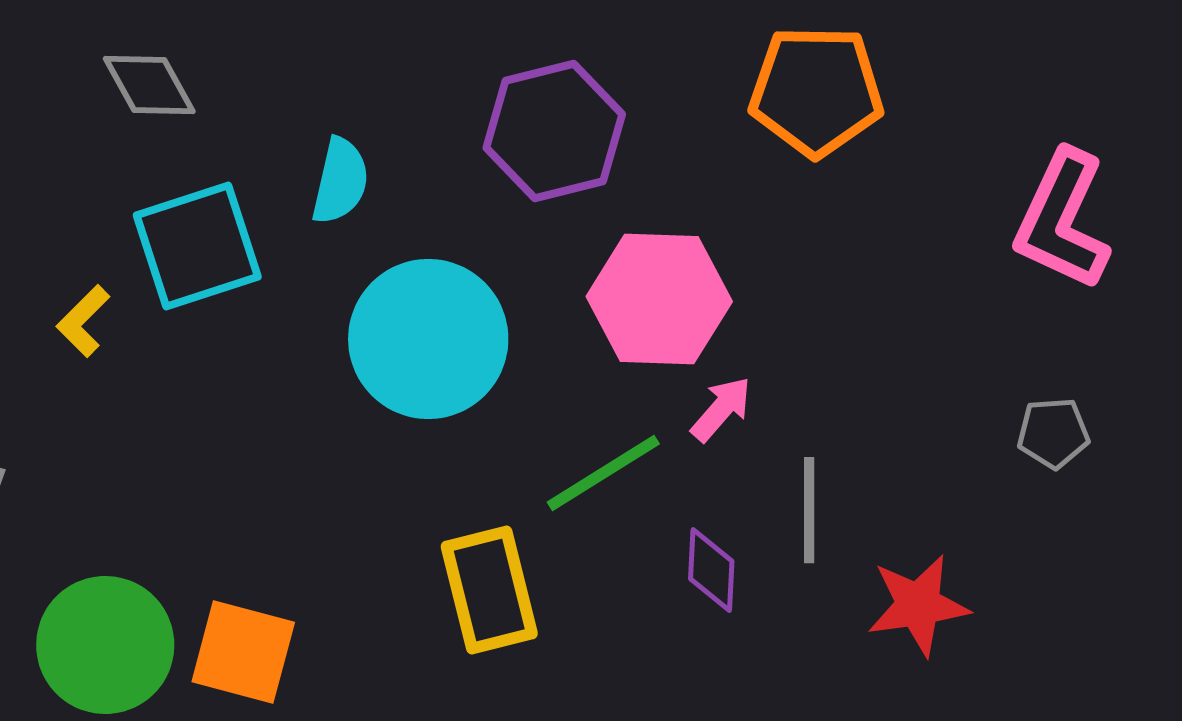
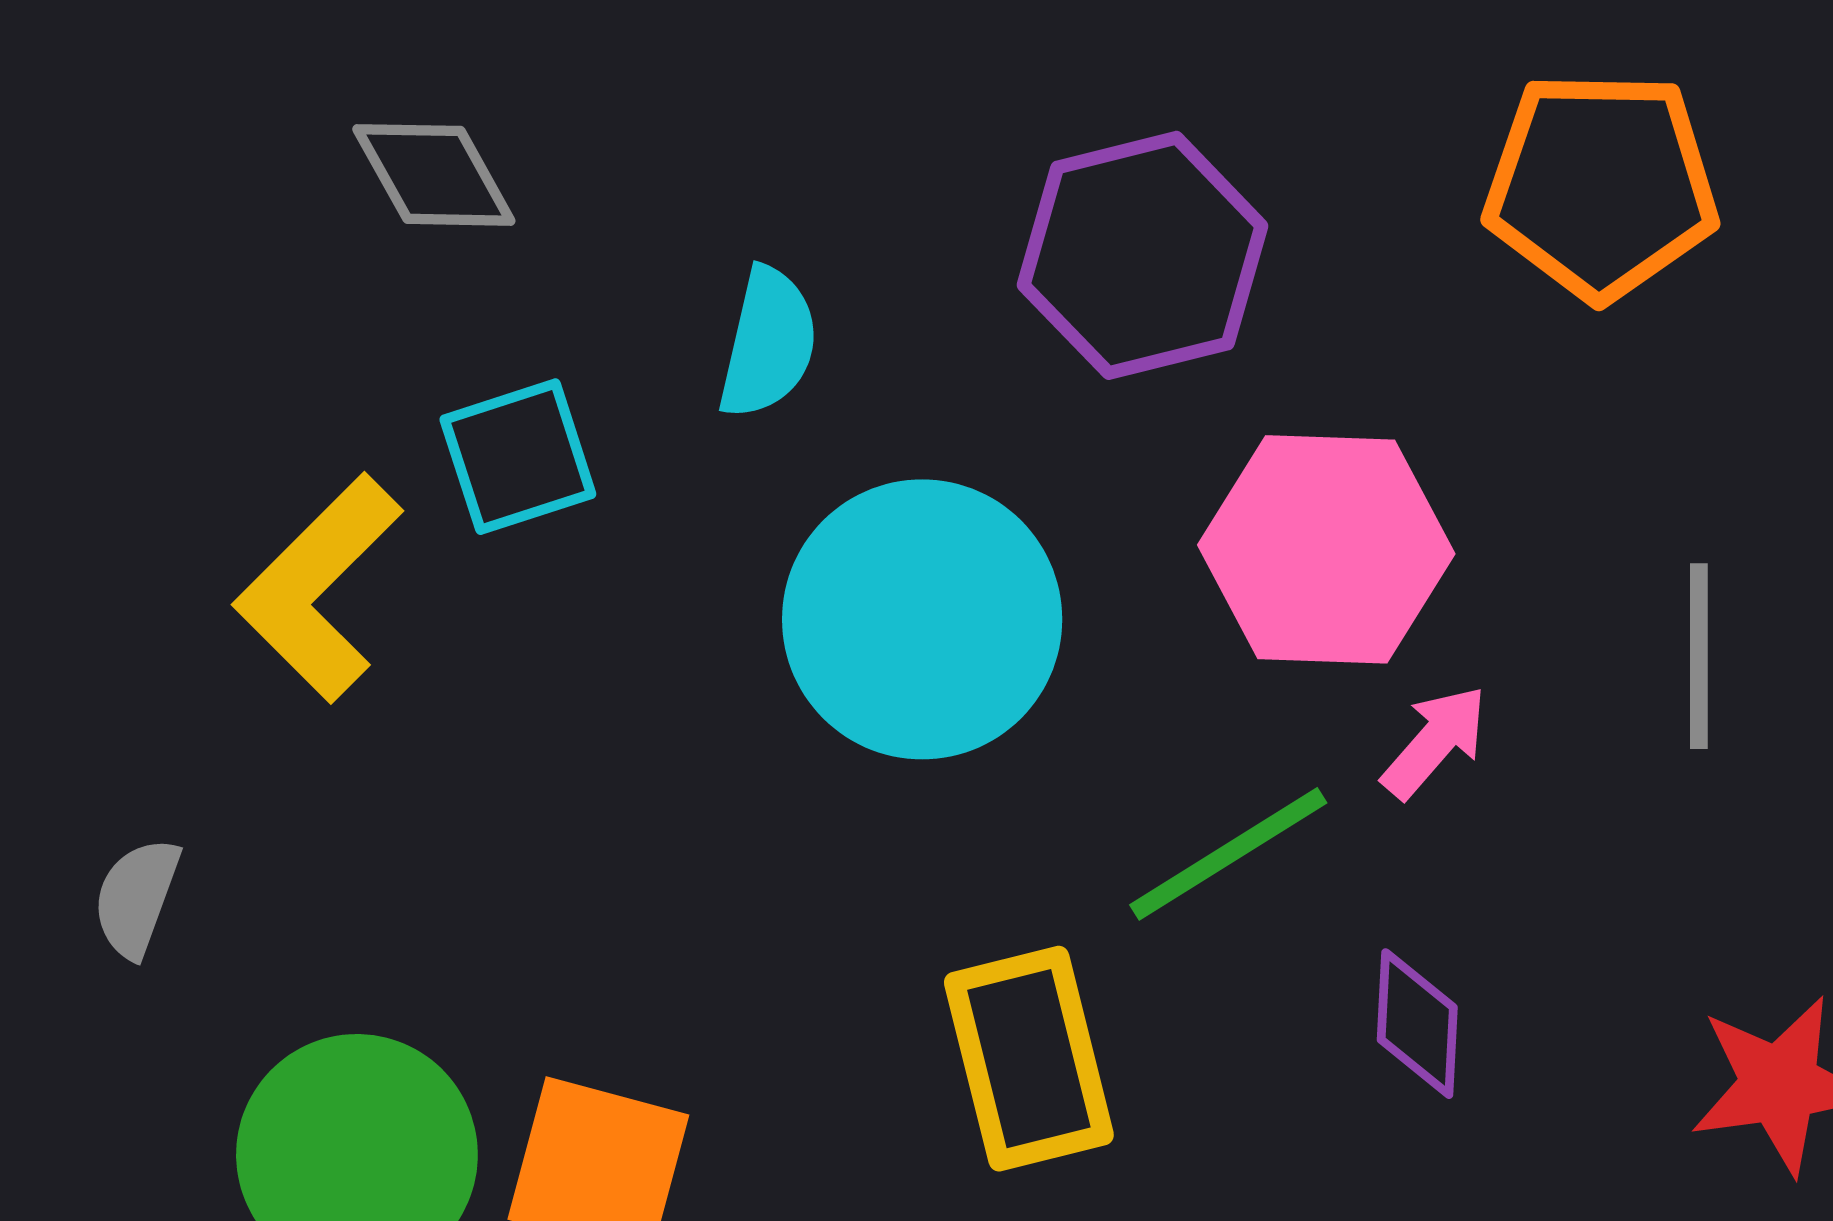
cyan square: (197, 246) -> (518, 457), size x0.7
yellow L-shape: (83, 321) -> (318, 588), size x1.8
gray line: (809, 510) -> (1699, 656), moved

